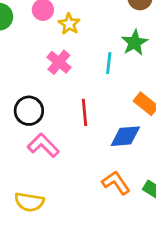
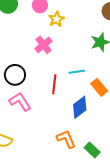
cyan line: (109, 63) -> (77, 72), moved, turned 63
blue diamond: (125, 136) -> (80, 107), turned -45

